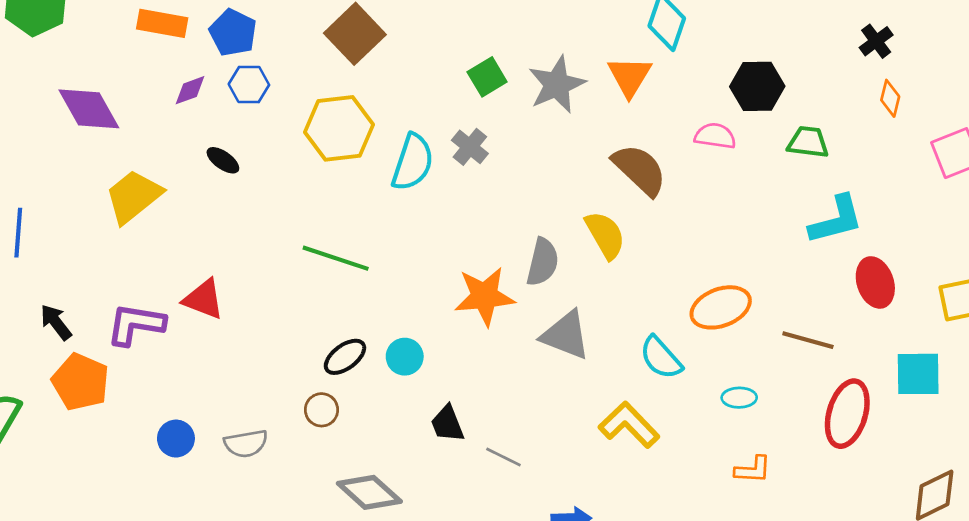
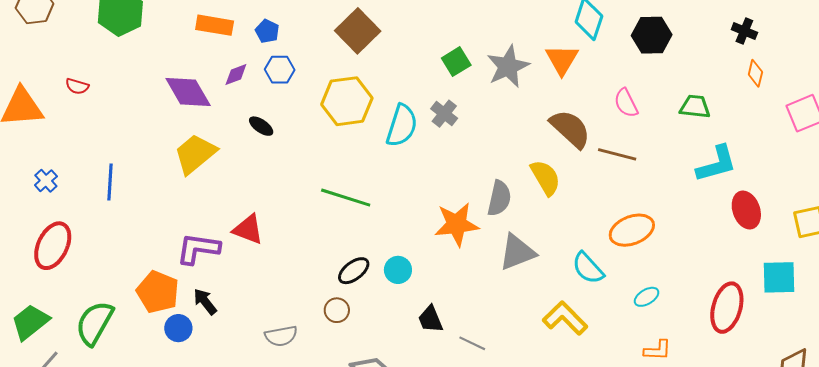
blue pentagon: (233, 33) -> (267, 31), size x0.7
black cross: (876, 41) -> (744, 31), turned -30
black hexagon: (757, 86) -> (652, 35), moved
purple diamond: (89, 109) -> (188, 92), moved
pink semicircle: (715, 136) -> (626, 103), turned -124
black arrow: (56, 322) -> (205, 302), moved
gray triangle: (566, 335) -> (517, 252), turned -42
brown line: (808, 340) -> (617, 154), moved
cyan ellipse: (739, 398) -> (647, 297), turned -30
blue circle: (176, 439) -> (178, 328), moved

